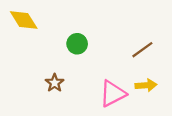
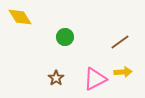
brown star: (55, 83) -> (56, 78), moved

